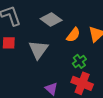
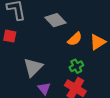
gray triangle: (38, 50) -> (33, 67), moved

